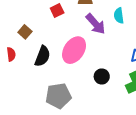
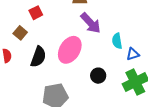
red square: (57, 11) -> (36, 13), moved
cyan semicircle: (119, 16) -> (117, 41), moved

